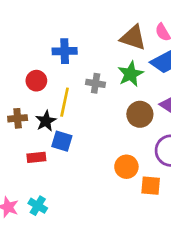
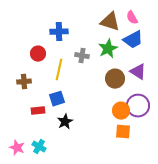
black star: (46, 121) -> (65, 122), moved
blue square: (62, 141) -> (57, 99), turned -35
orange circle: (126, 167) -> (121, 111), moved

